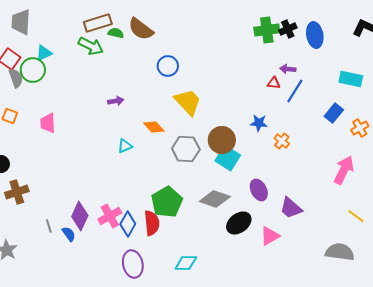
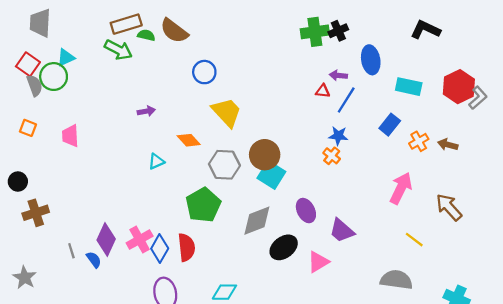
blue ellipse: (315, 35) -> (371, 60), moved
blue star: (259, 123) -> (338, 136), moved
gray diamond: (215, 199) -> (257, 221), turned -40
green pentagon: (167, 202) -> (203, 205), moved

